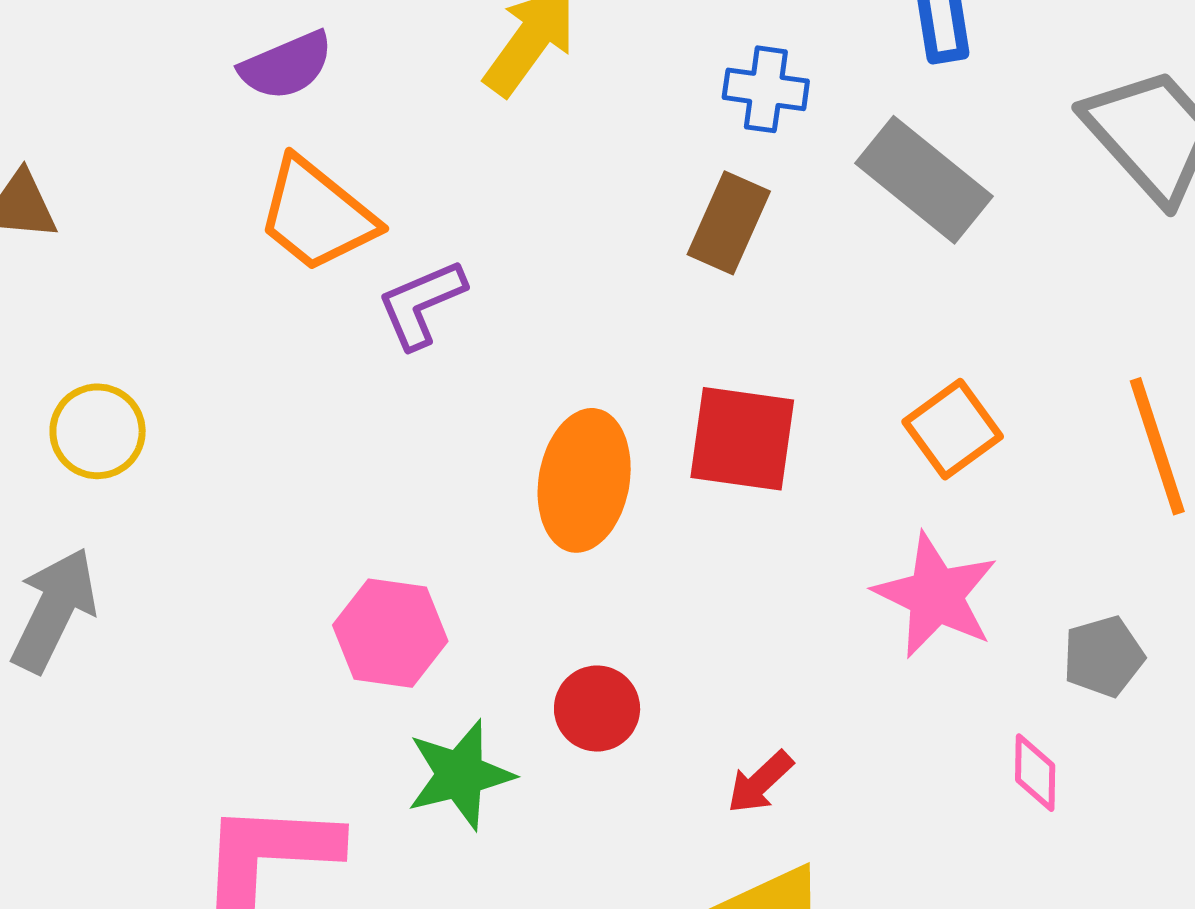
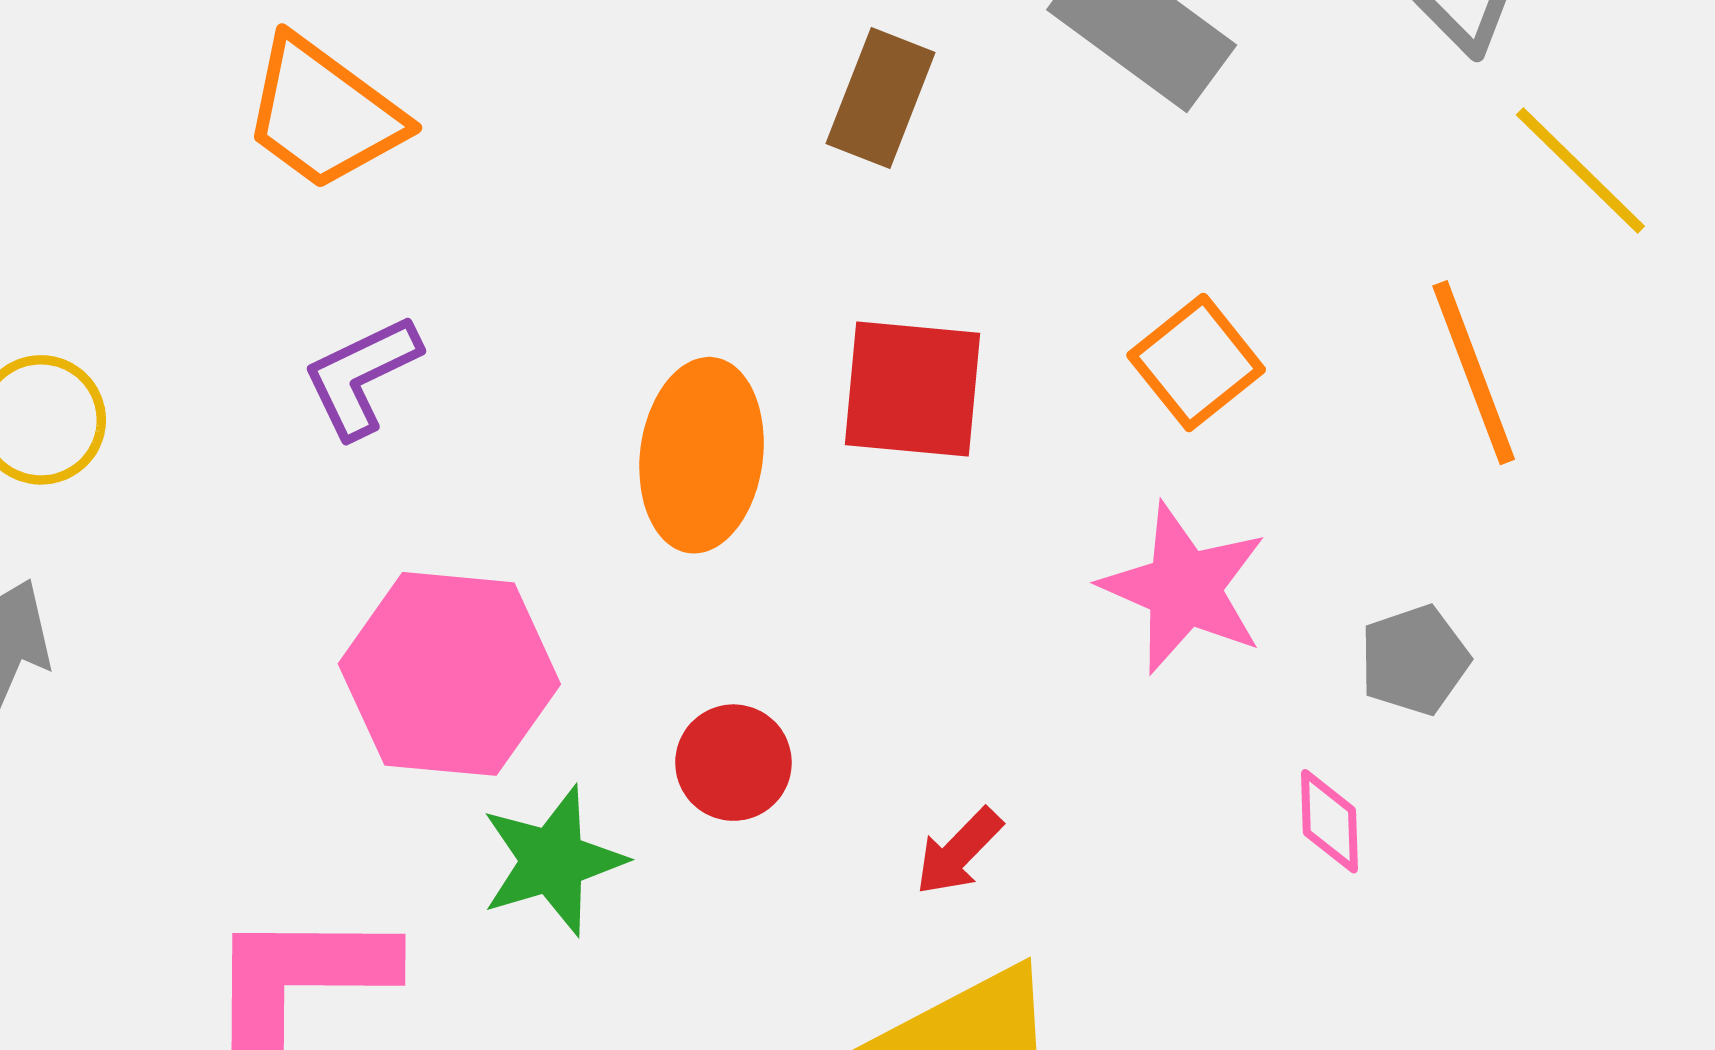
purple L-shape: (421, 304) -> (361, 376), moved
pink hexagon: (390, 633) -> (449, 674), size x1.4

